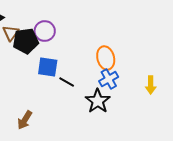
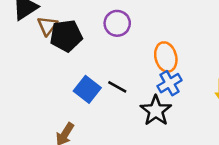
purple circle: (45, 31) -> (117, 23), moved
blue square: (48, 67) -> (87, 89), moved, turned 30

